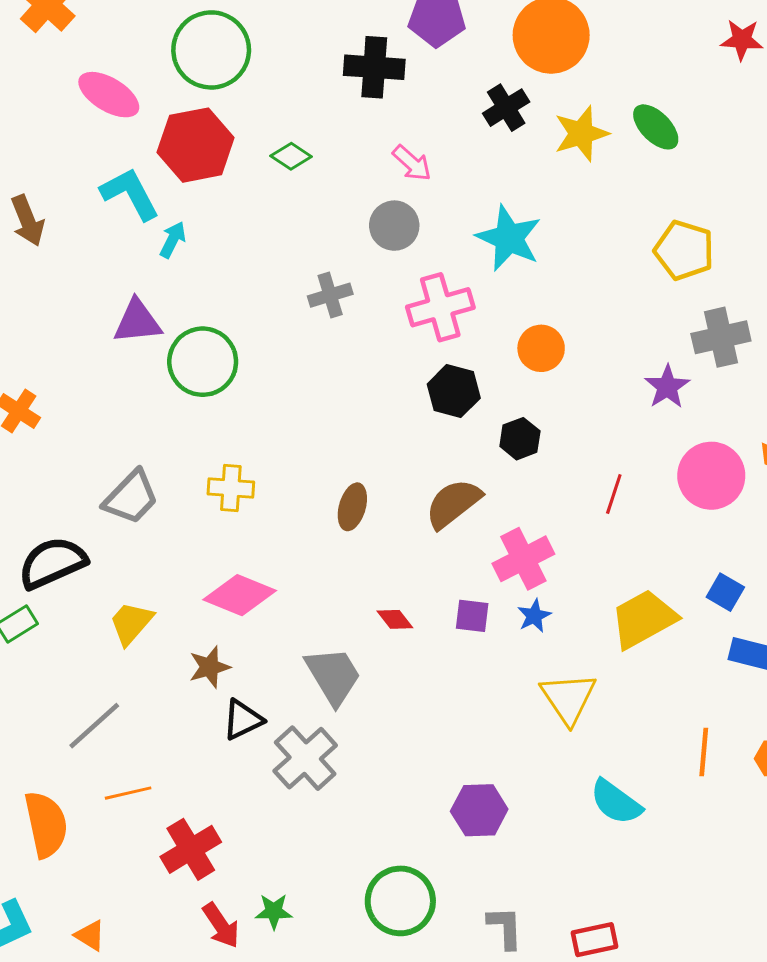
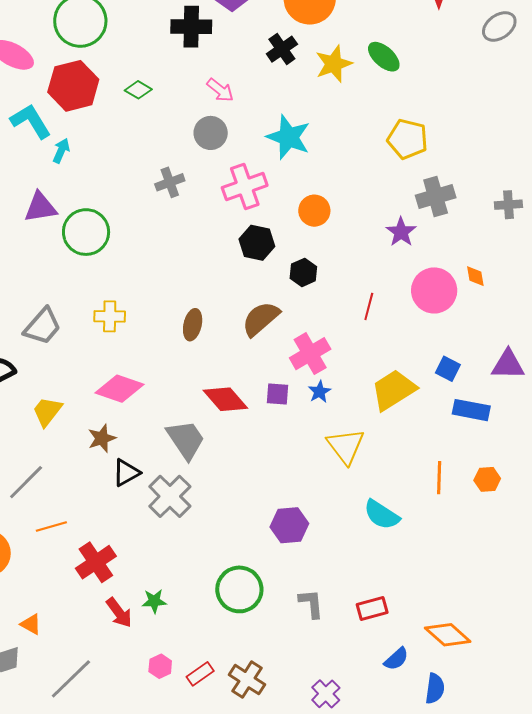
red diamond: (395, 619) -> (225, 399), size x1.8

